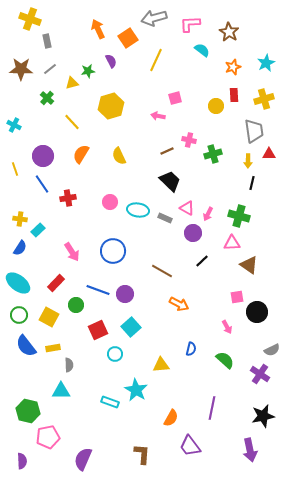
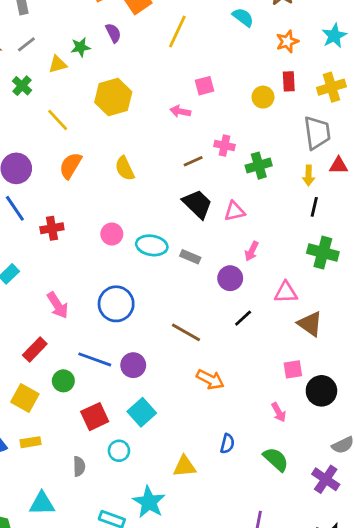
pink triangle: (187, 208) -> (234, 211), moved, turned -42
green cross: (239, 216) -> (323, 253), moved
gray semicircle: (69, 365) -> (79, 466), moved

